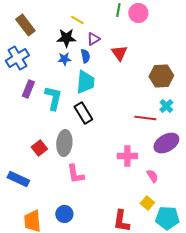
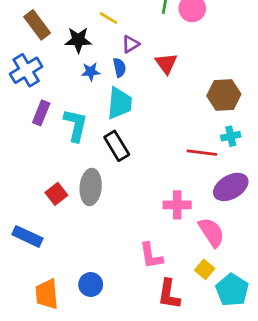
black star: (66, 38) -> (78, 40), moved
cyan cross: (166, 106) -> (231, 136), turned 32
pink L-shape: (75, 174) -> (151, 256), moved
pink semicircle: (152, 176) -> (212, 232), size x1.6
cyan pentagon: (167, 218) -> (232, 290), turned 30

